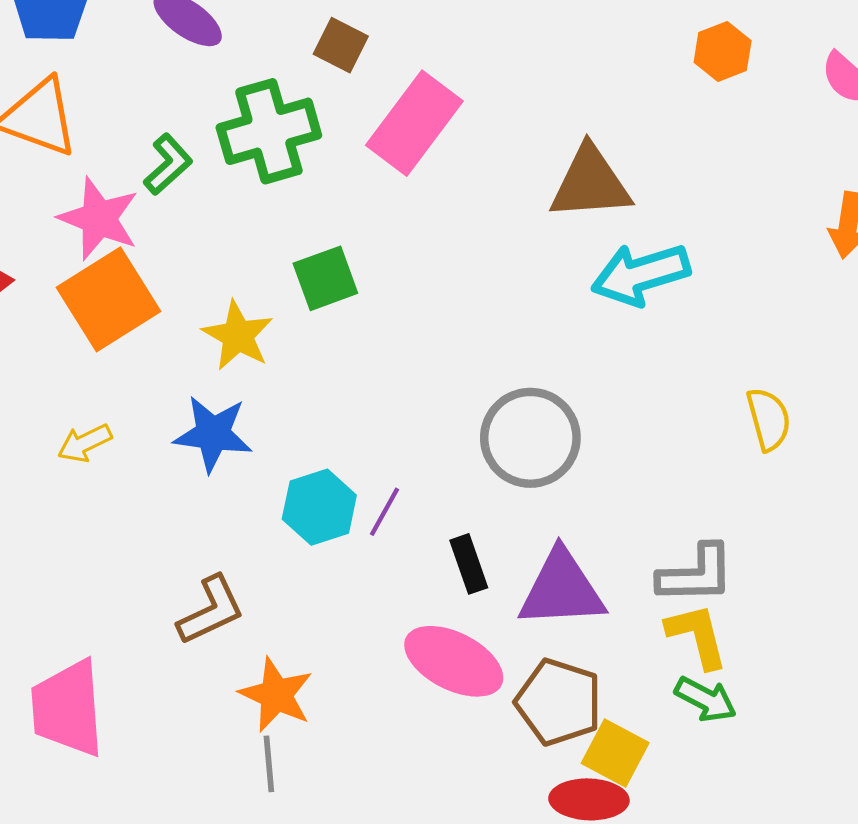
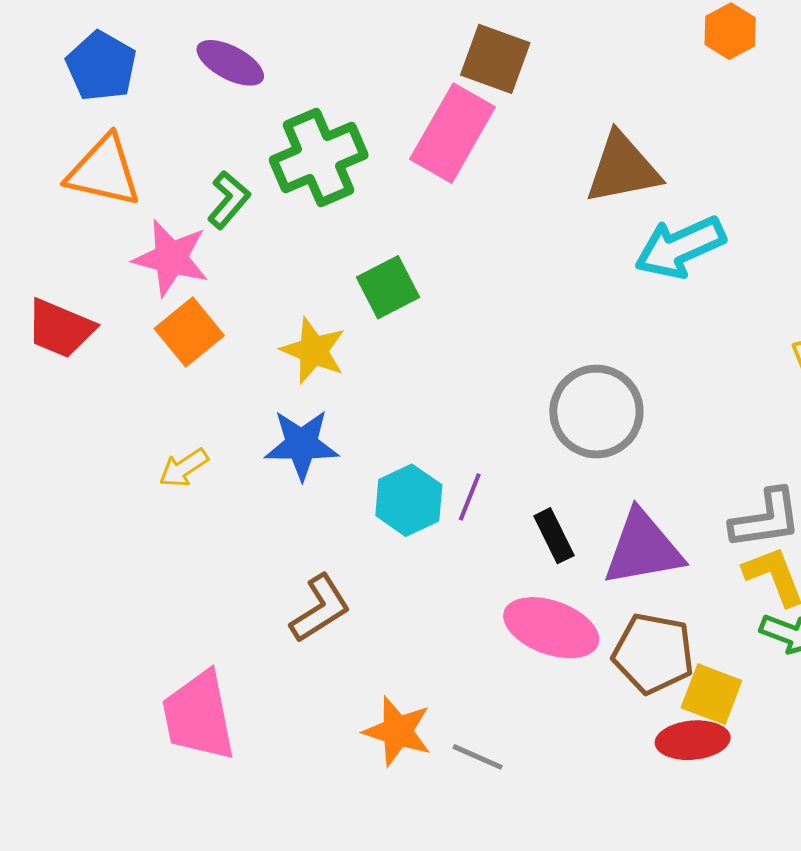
brown square: (341, 45) -> (495, 59), moved, size x1.4
orange square: (108, 299) -> (189, 332), size x0.7
orange star: (276, 695) -> (398, 731), moved
gray line: (269, 764) -> (478, 757), moved, turned -54

